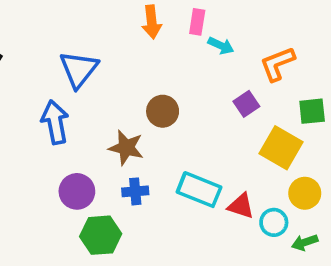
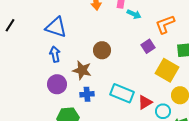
blue triangle: (79, 69) -> (56, 27), turned -50
blue arrow: (55, 122) -> (55, 54), moved, size x0.7
purple circle: (77, 191) -> (57, 84), moved
red triangle: (241, 206) -> (145, 102), turned -49

